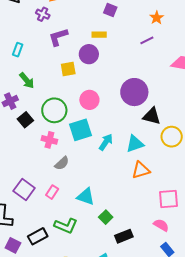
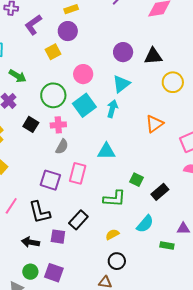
purple circle: (134, 92) -> (123, 52), size x0.7
black triangle: (152, 116) -> (153, 56), moved
black square: (25, 120) -> (31, 124), moved
cyan triangle: (135, 144) -> (121, 84), moved
gray semicircle: (62, 163) -> (62, 147), moved
pink rectangle: (52, 192) -> (78, 173), size x1.5
cyan triangle: (86, 197) -> (106, 151), moved
green L-shape: (66, 226) -> (114, 199), moved

